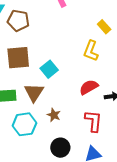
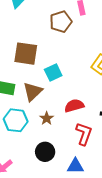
brown pentagon: (18, 20) -> (61, 22), moved, turned 30
red semicircle: (89, 87) -> (74, 106), moved

